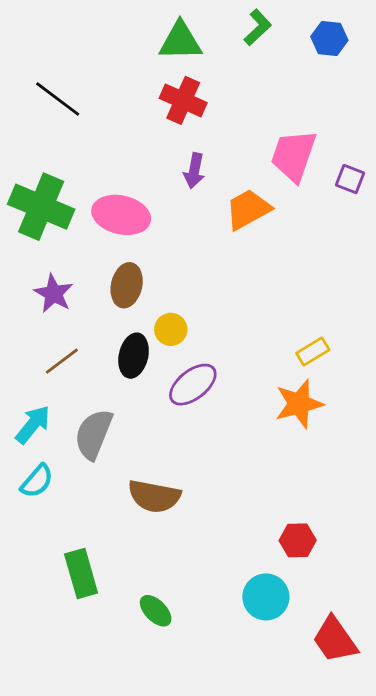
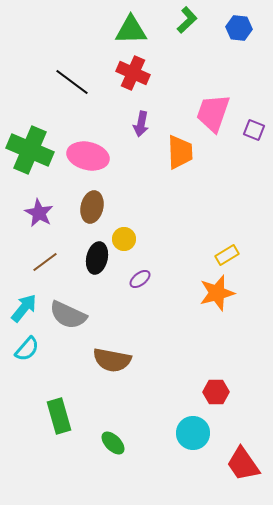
black line: (58, 99) -> (72, 82), moved
orange trapezoid: (248, 209) -> (180, 152), turned 117
purple ellipse: (193, 385) -> (140, 279), size x0.6
gray semicircle: (94, 434) -> (68, 315), turned -87

